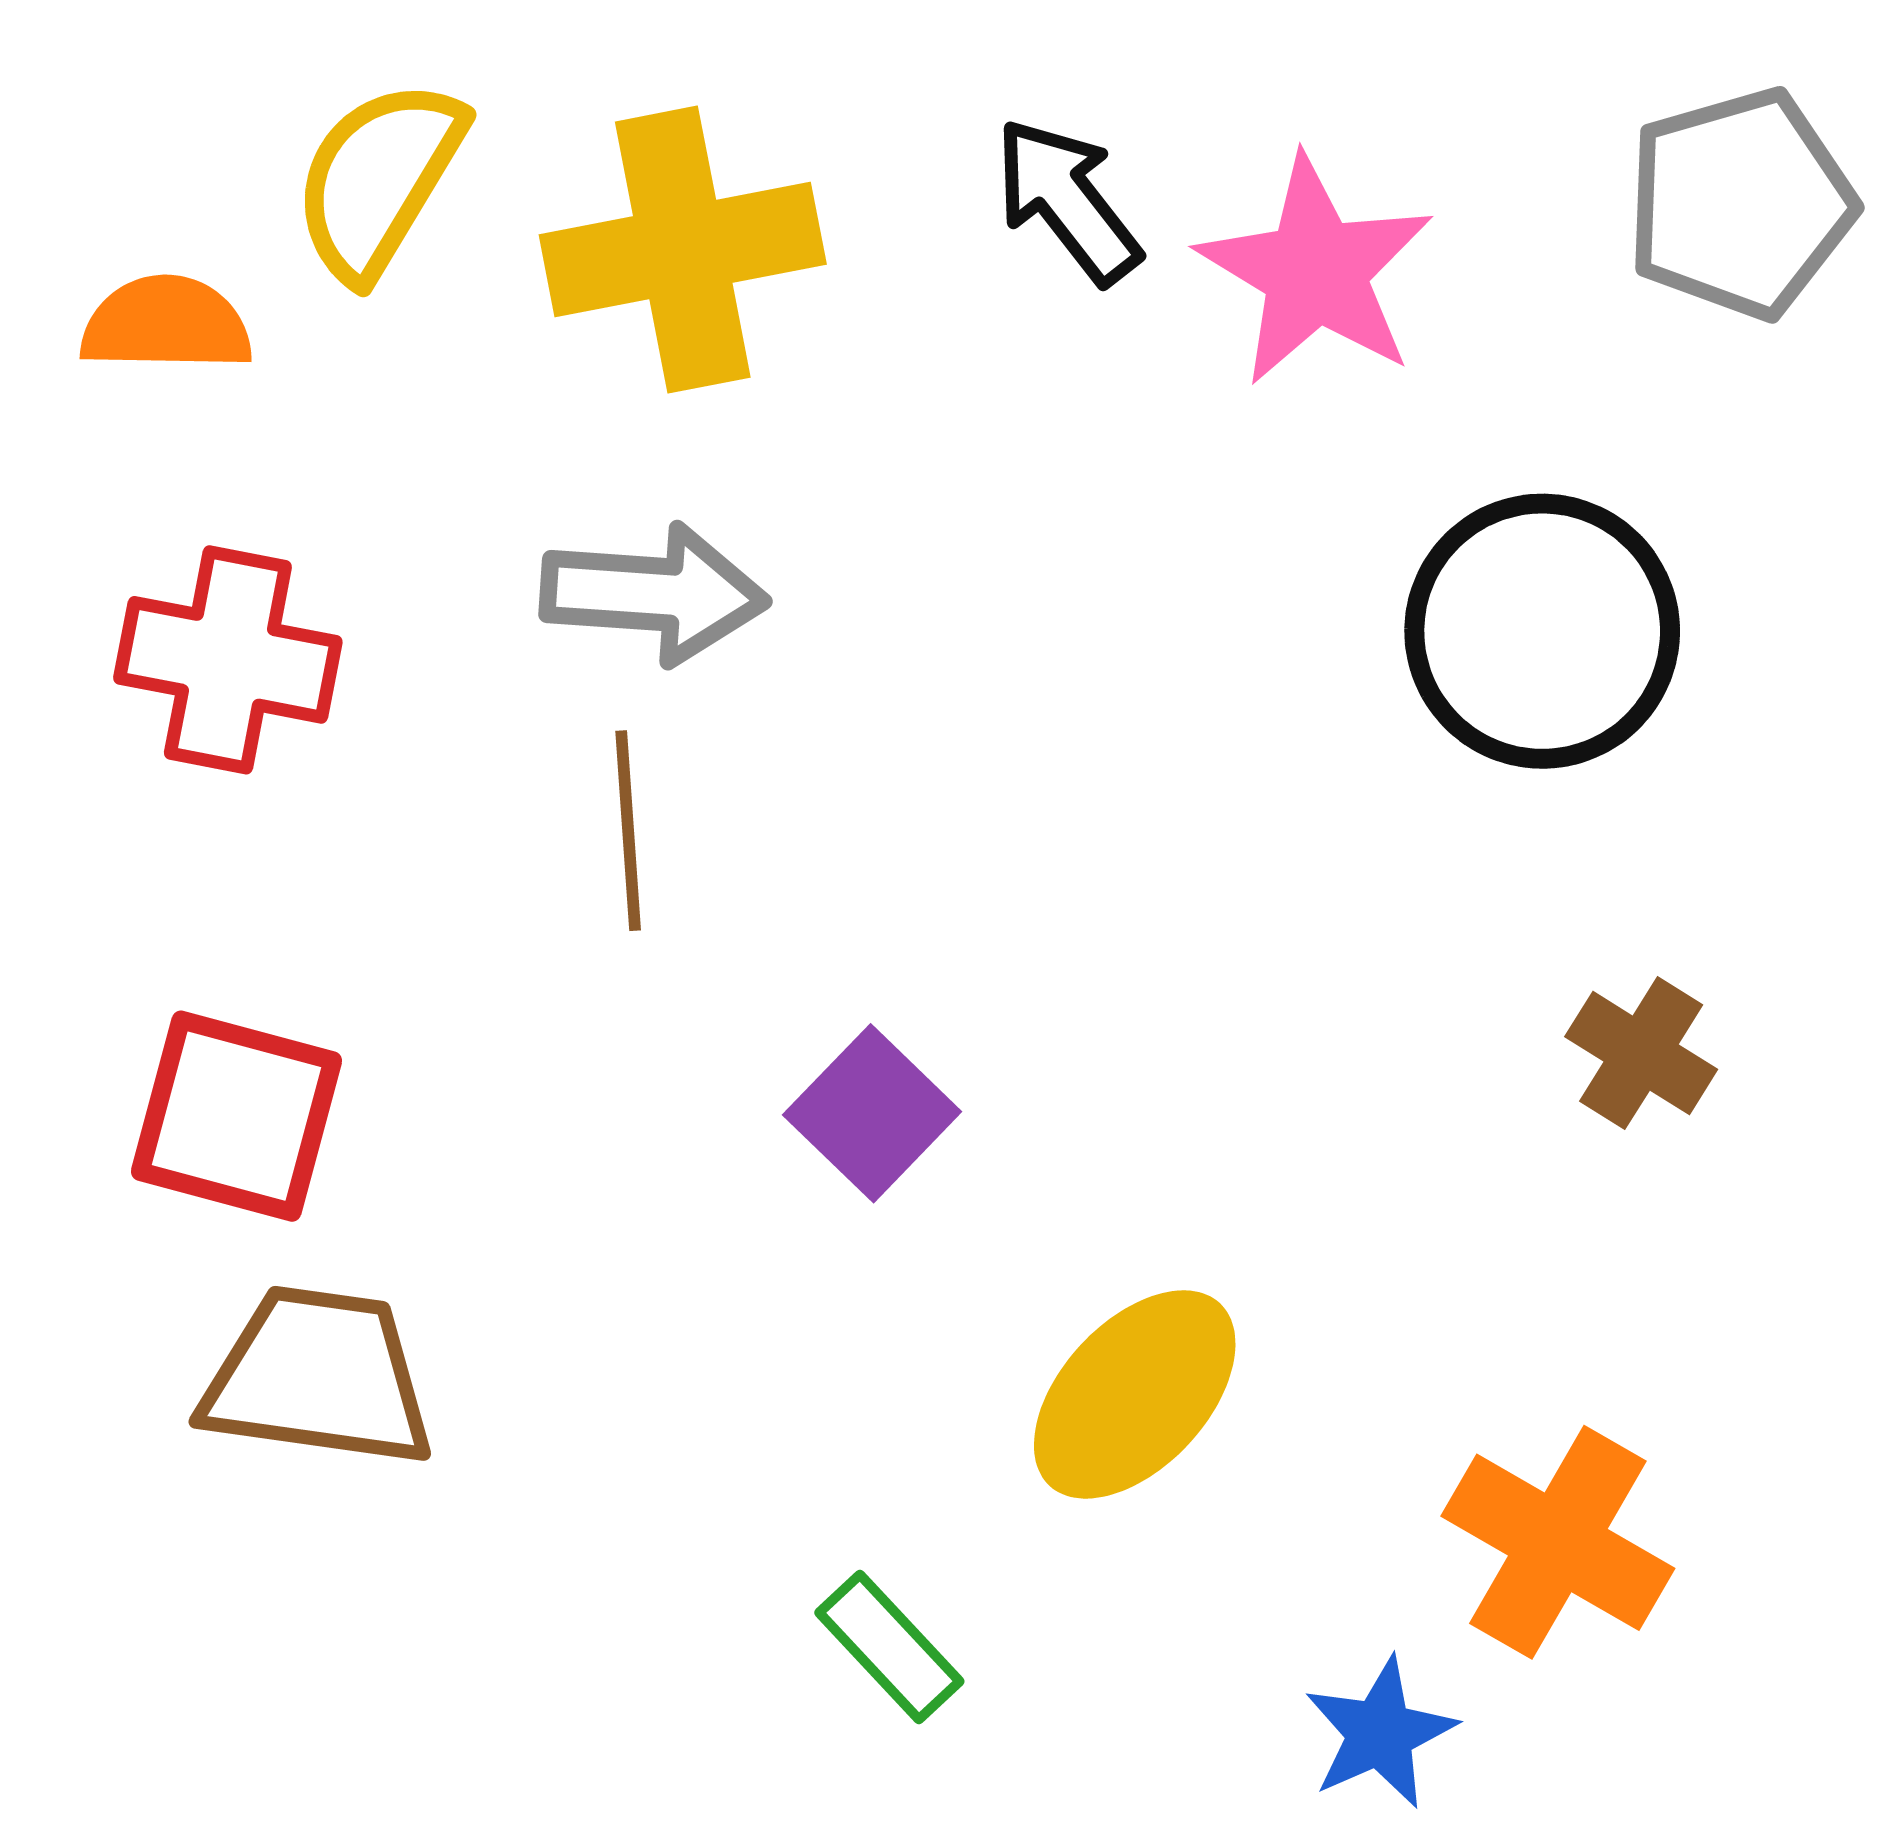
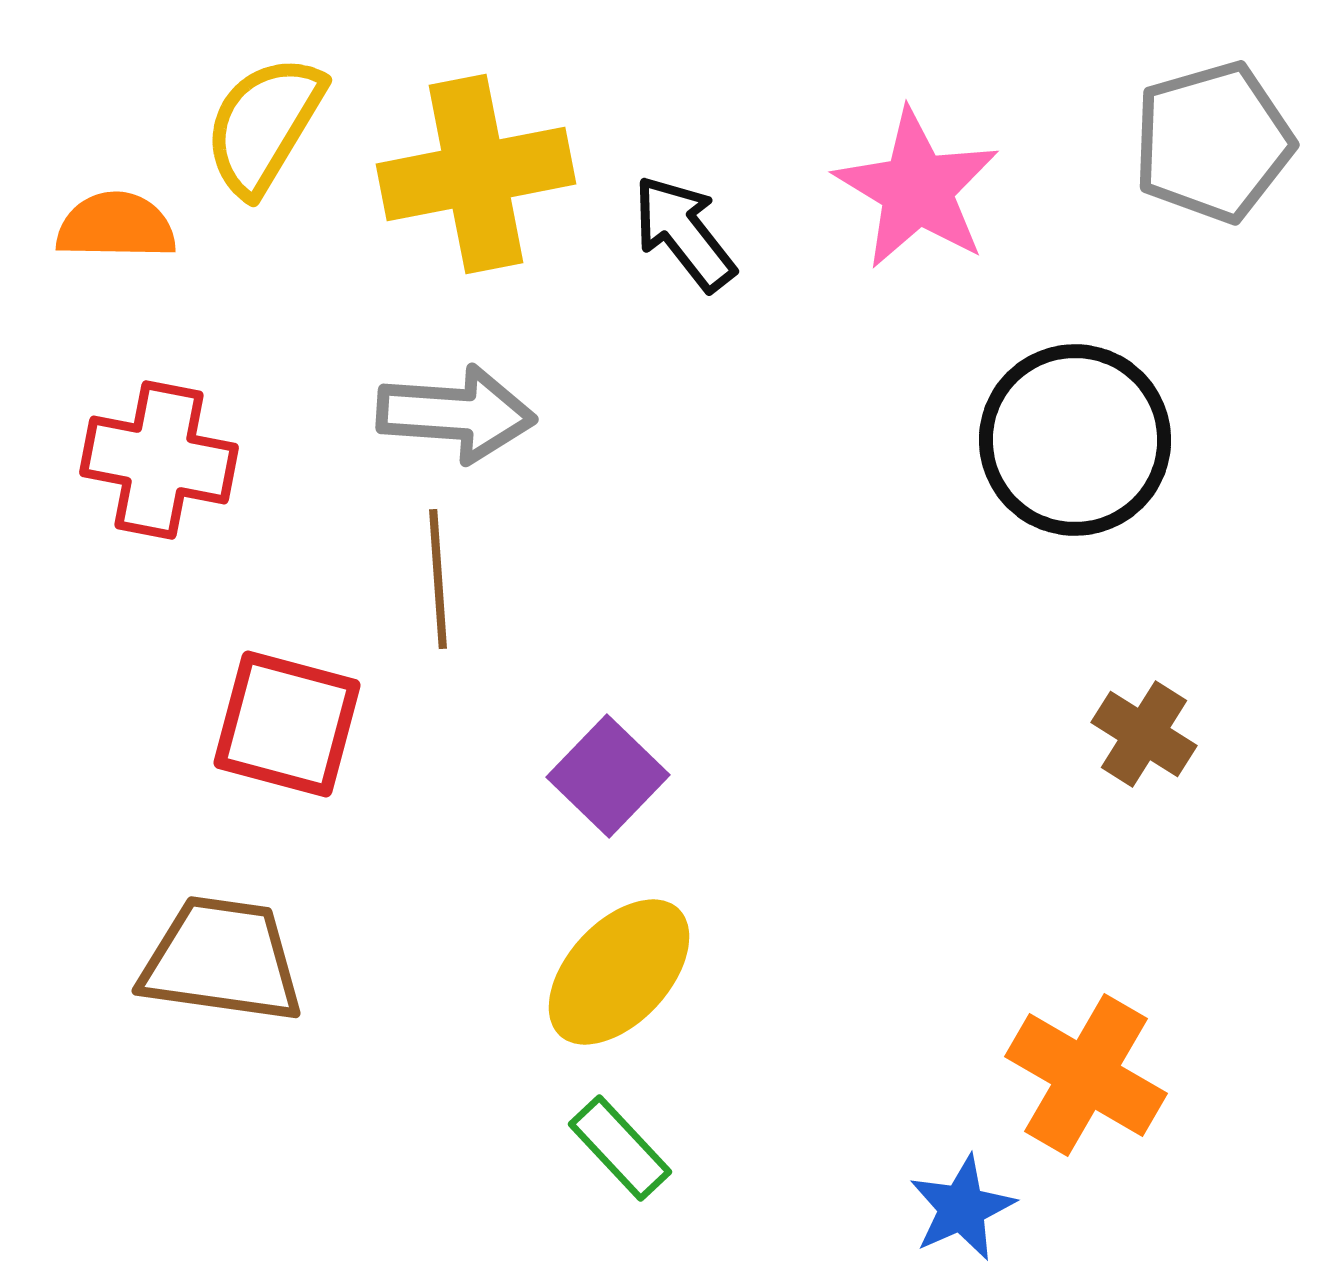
black arrow: (1067, 201) -> (684, 233), moved
red square: (236, 1116) -> (287, 724), moved
yellow ellipse: (1135, 1394) -> (619, 972), moved

